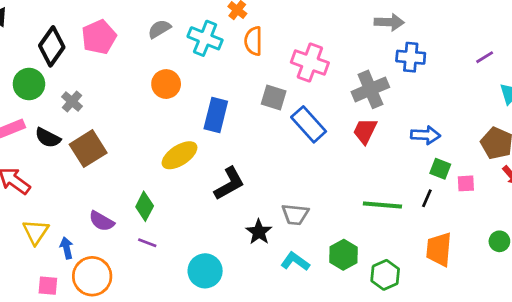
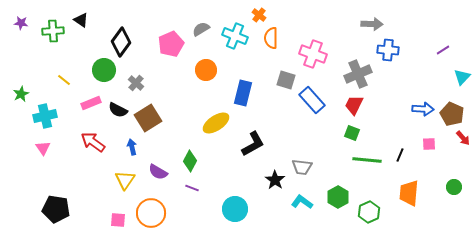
pink pentagon: (99, 37) -> (171, 44), moved
blue arrow: (426, 135) -> (423, 109), moved
green square: (440, 169) -> (352, 133), moved
yellow triangle: (36, 232) -> (125, 180), moved
blue arrow: (67, 248) -> (132, 147), moved

